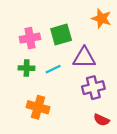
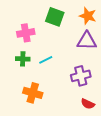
green square: (61, 35) -> (55, 17), moved, turned 36
purple triangle: (84, 58) -> (87, 41), moved

